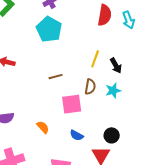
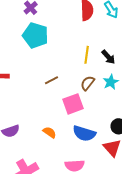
brown semicircle: (90, 87) -> (88, 83), turned -140
blue semicircle: (77, 135) -> (84, 133), size x1.6

